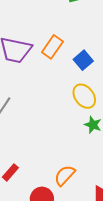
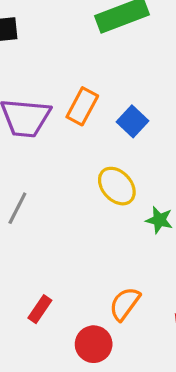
yellow ellipse: (84, 96) -> (117, 186), moved

